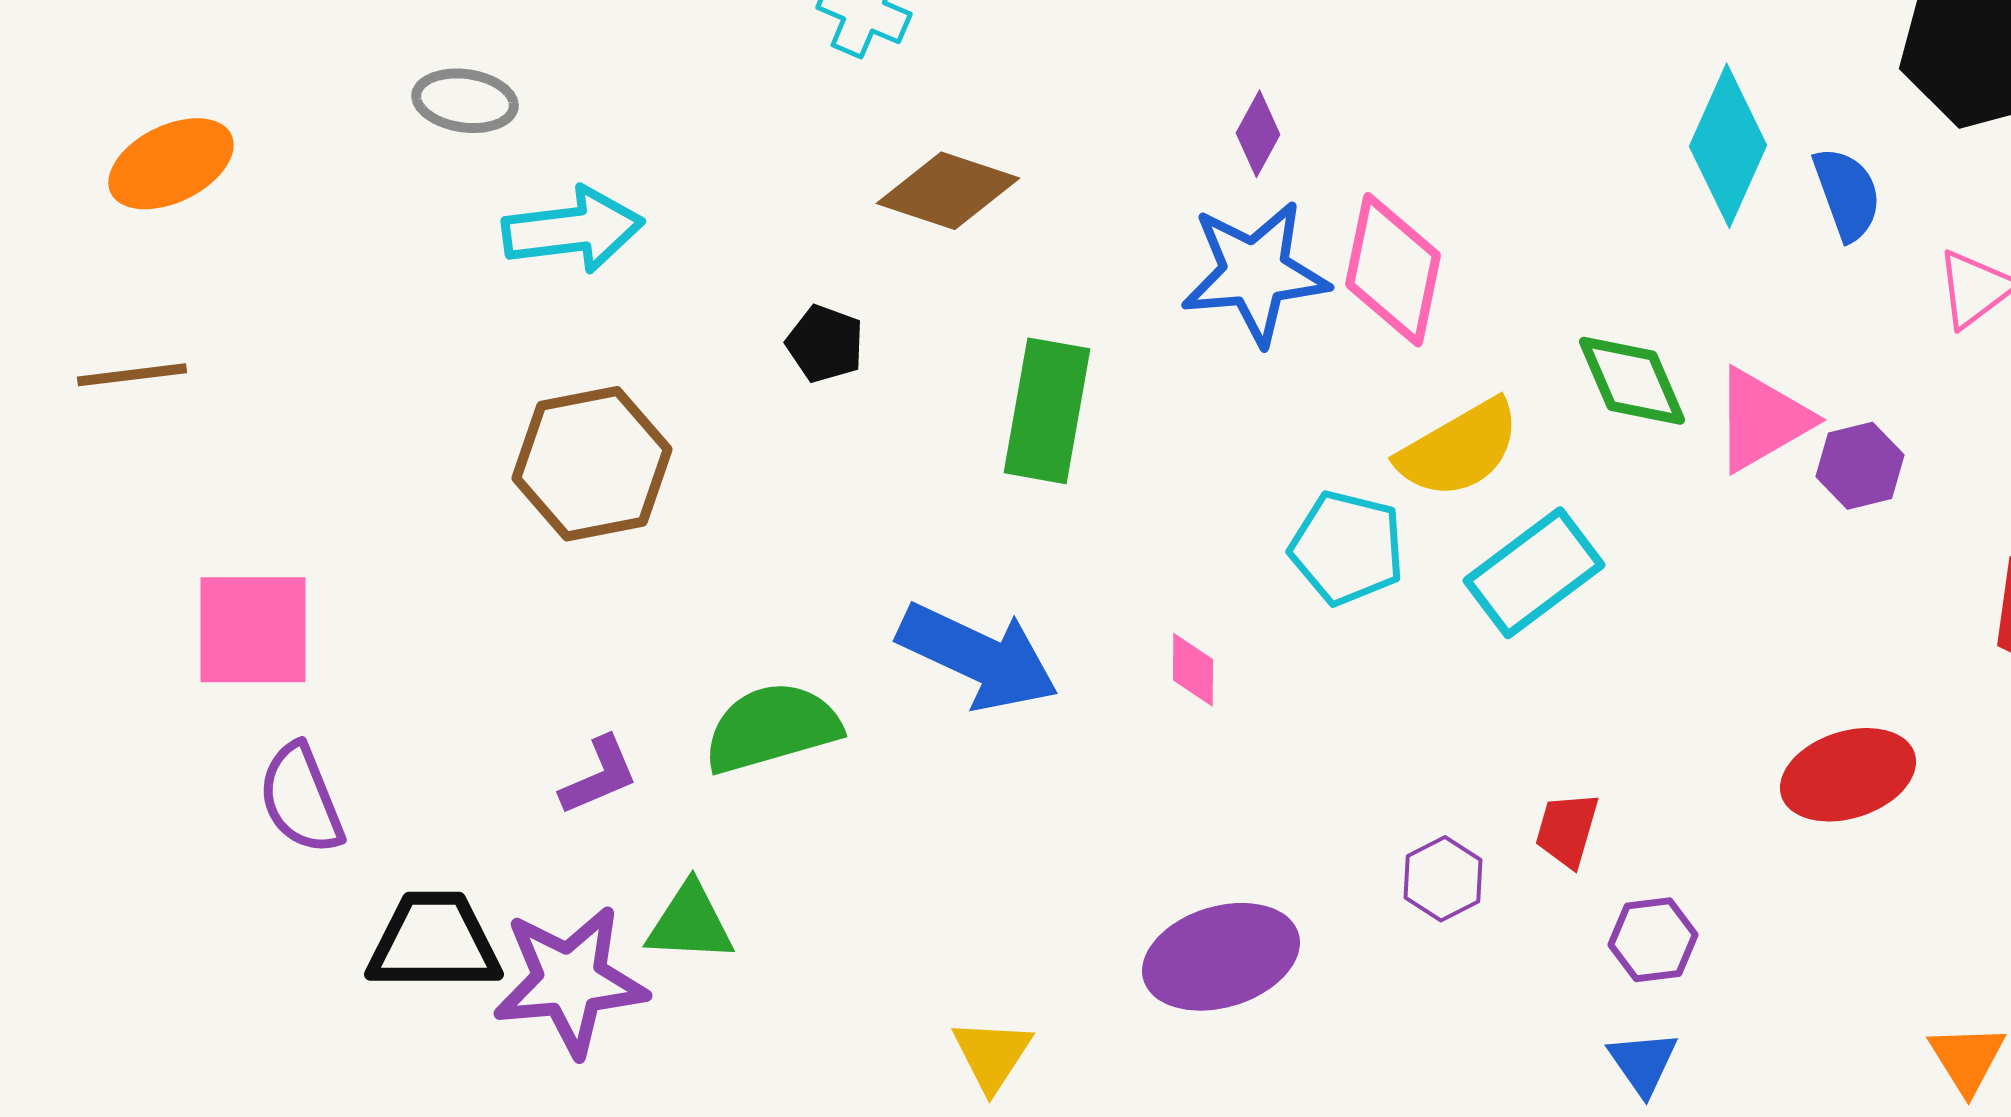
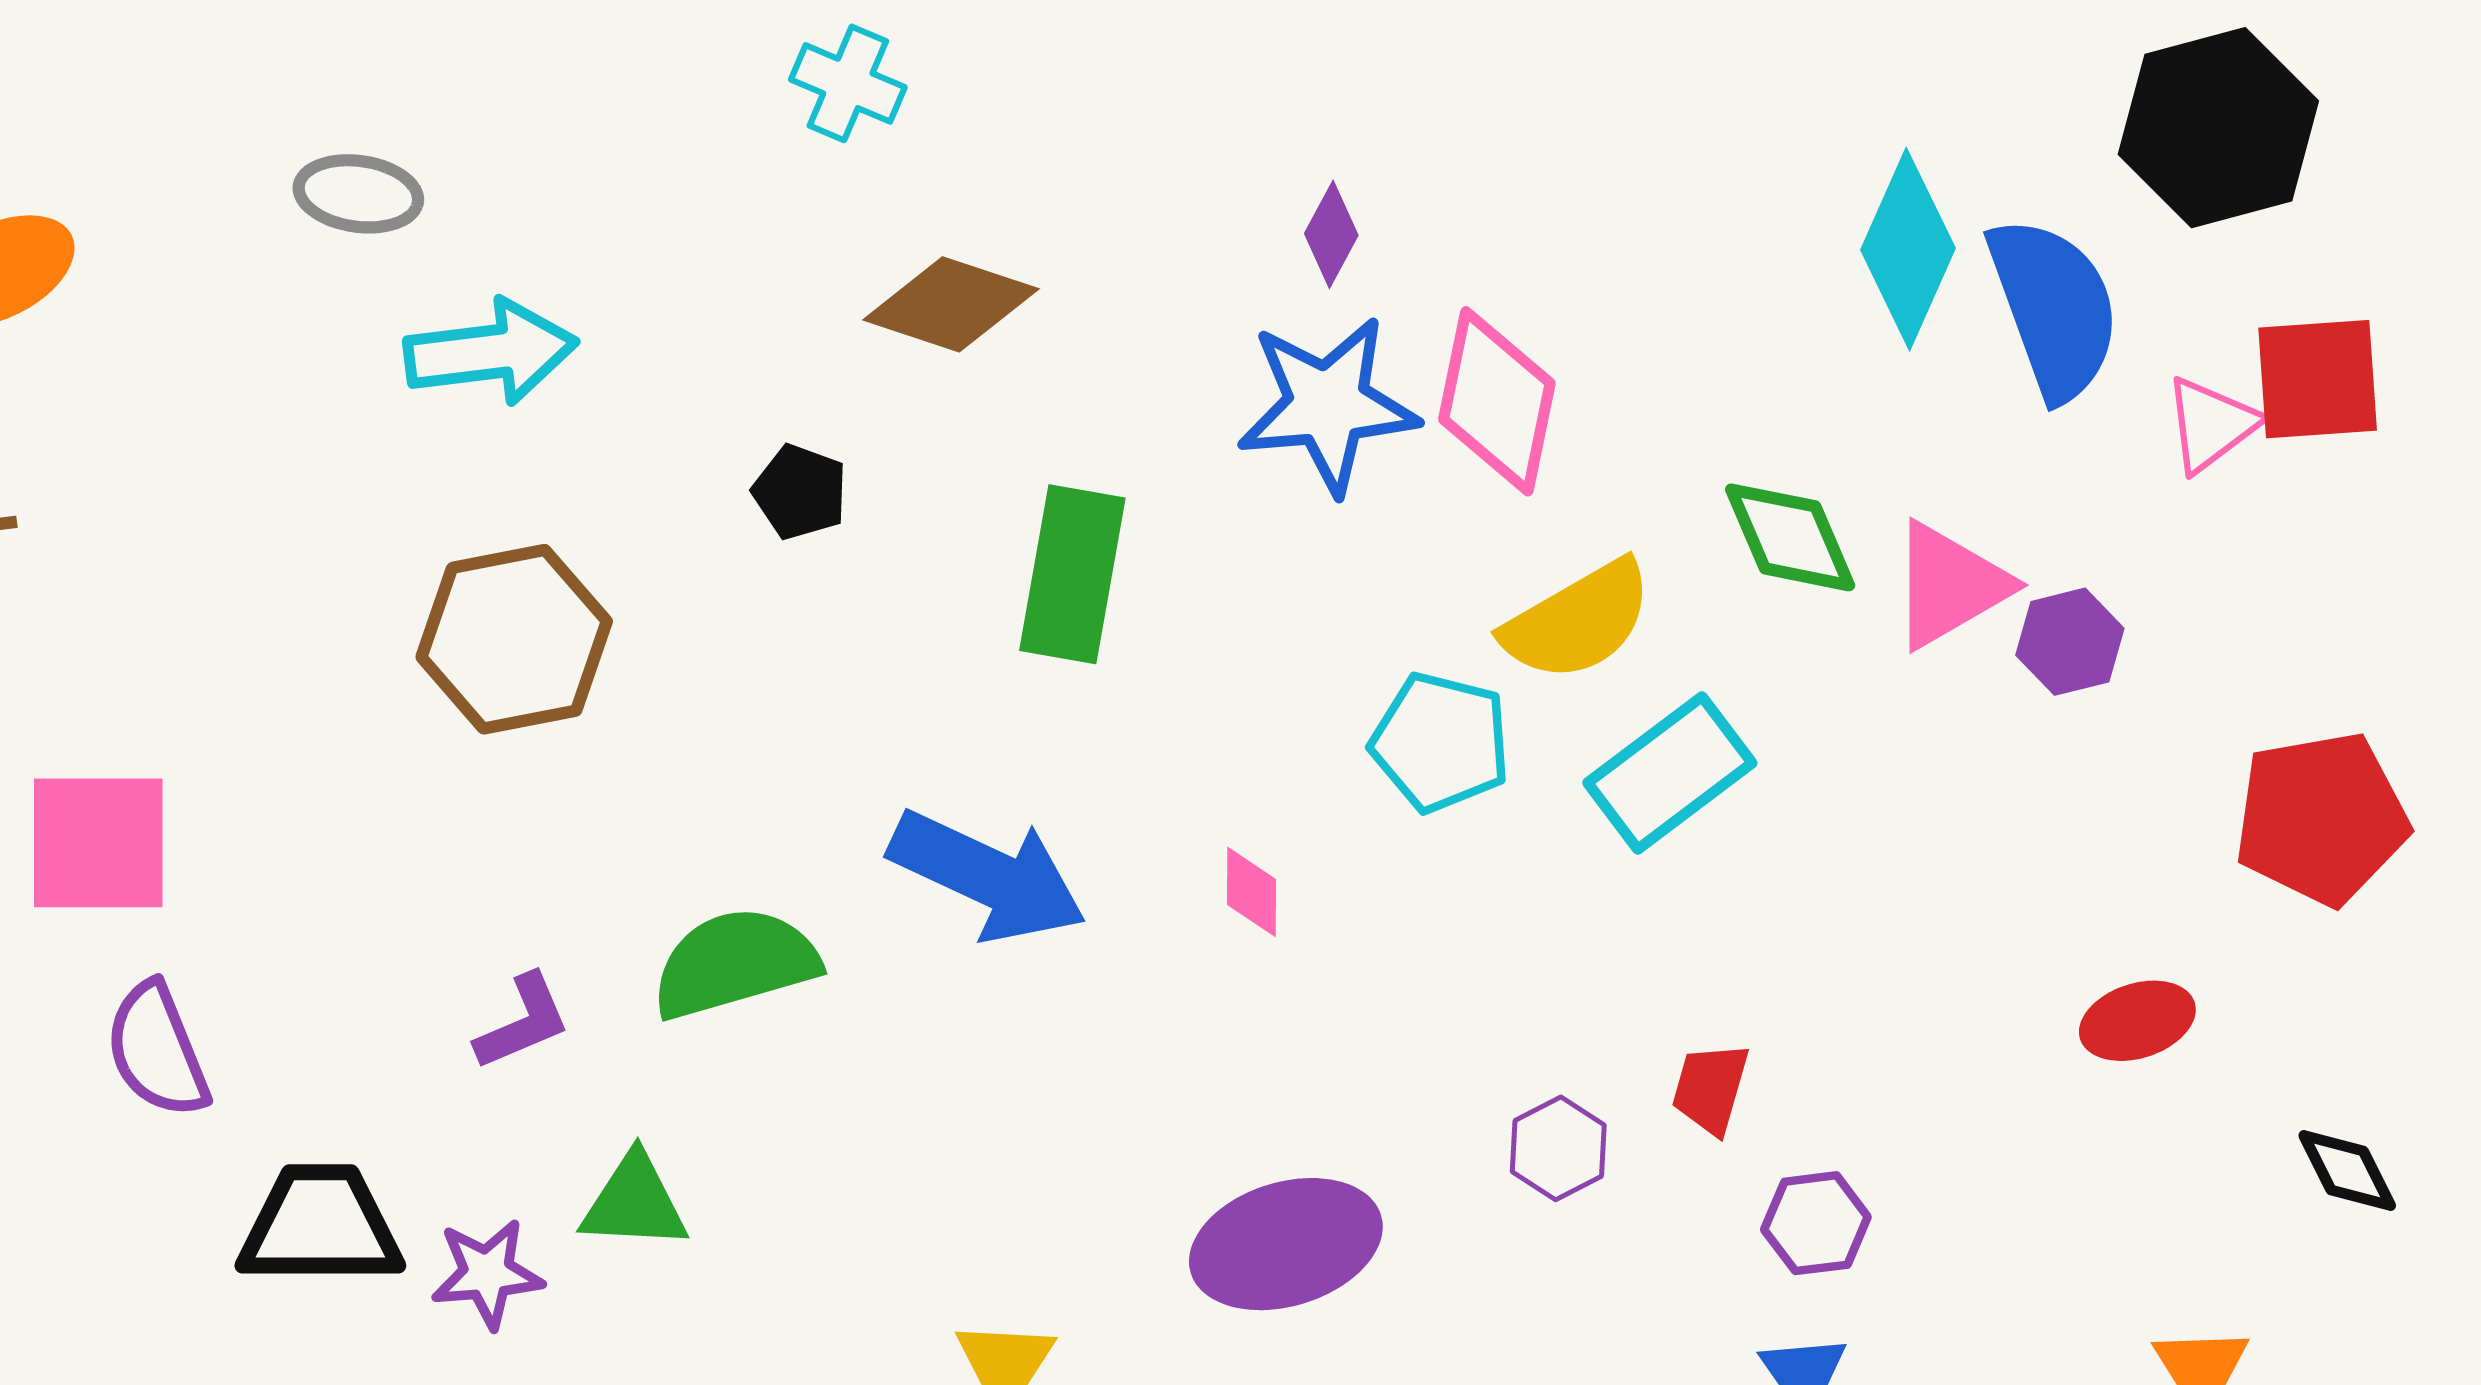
blue semicircle: (1847, 194) -> (2054, 308), size x1.6
red ellipse: (1848, 775) -> (2137, 1021), moved, size x0.7
purple star: (570, 981) -> (487, 1274), size x0.6

